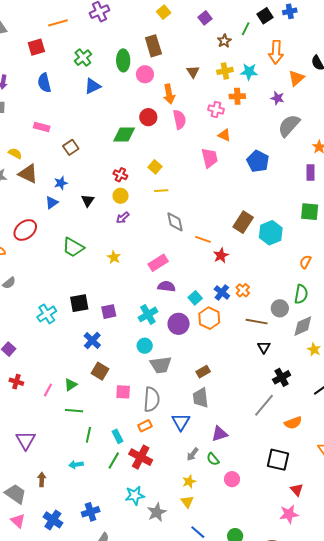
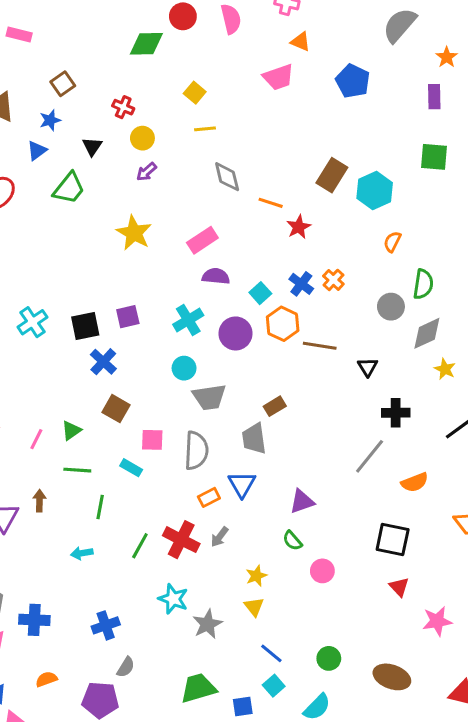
brown square: (71, 147) -> (63, 84), moved
pink trapezoid: (210, 158) -> (278, 77), turned 85
red cross: (120, 175) -> (123, 107), moved
green trapezoid: (73, 247) -> (69, 188), moved, turned -80
yellow star: (114, 257) -> (134, 233), size x1.6
orange semicircle: (305, 262) -> (392, 242), moved
black square: (79, 303) -> (85, 326), moved
brown line: (257, 322) -> (320, 346), moved
black cross: (282, 377) -> (396, 413), turned 30
gray trapezoid: (201, 398) -> (254, 439), moved
orange rectangle: (145, 426) -> (209, 497), moved
cyan rectangle: (118, 436) -> (131, 468), moved, turned -32
gray arrow: (193, 454) -> (220, 537), moved
brown arrow: (42, 479) -> (39, 501), moved
red triangle: (297, 490) -> (399, 587), moved
cyan star: (135, 495) -> (173, 599), turned 30
pink star: (289, 514) -> (437, 621), moved
blue cross: (53, 520) -> (34, 620), moved, turned -30

